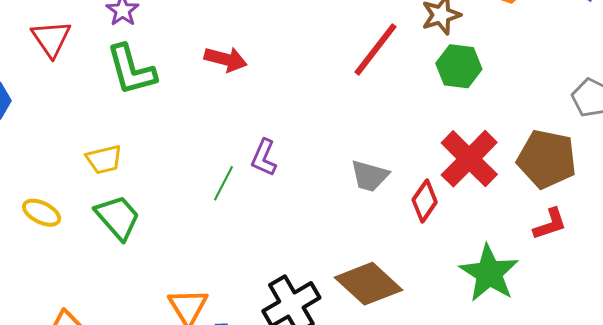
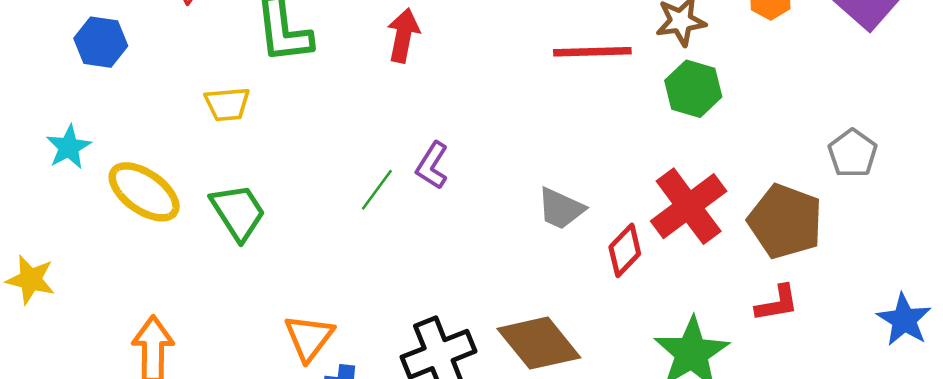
red line: (375, 49) -> (592, 52), turned 42
red arrow: (226, 59) -> (403, 35), turned -102
yellow trapezoid: (104, 159) -> (227, 104), moved
yellow ellipse: (42, 213) -> (144, 192), size x1.5

